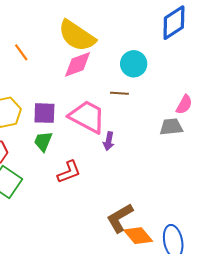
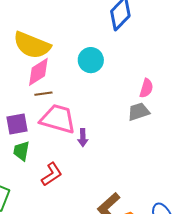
brown line: (119, 93) -> (43, 94), moved

